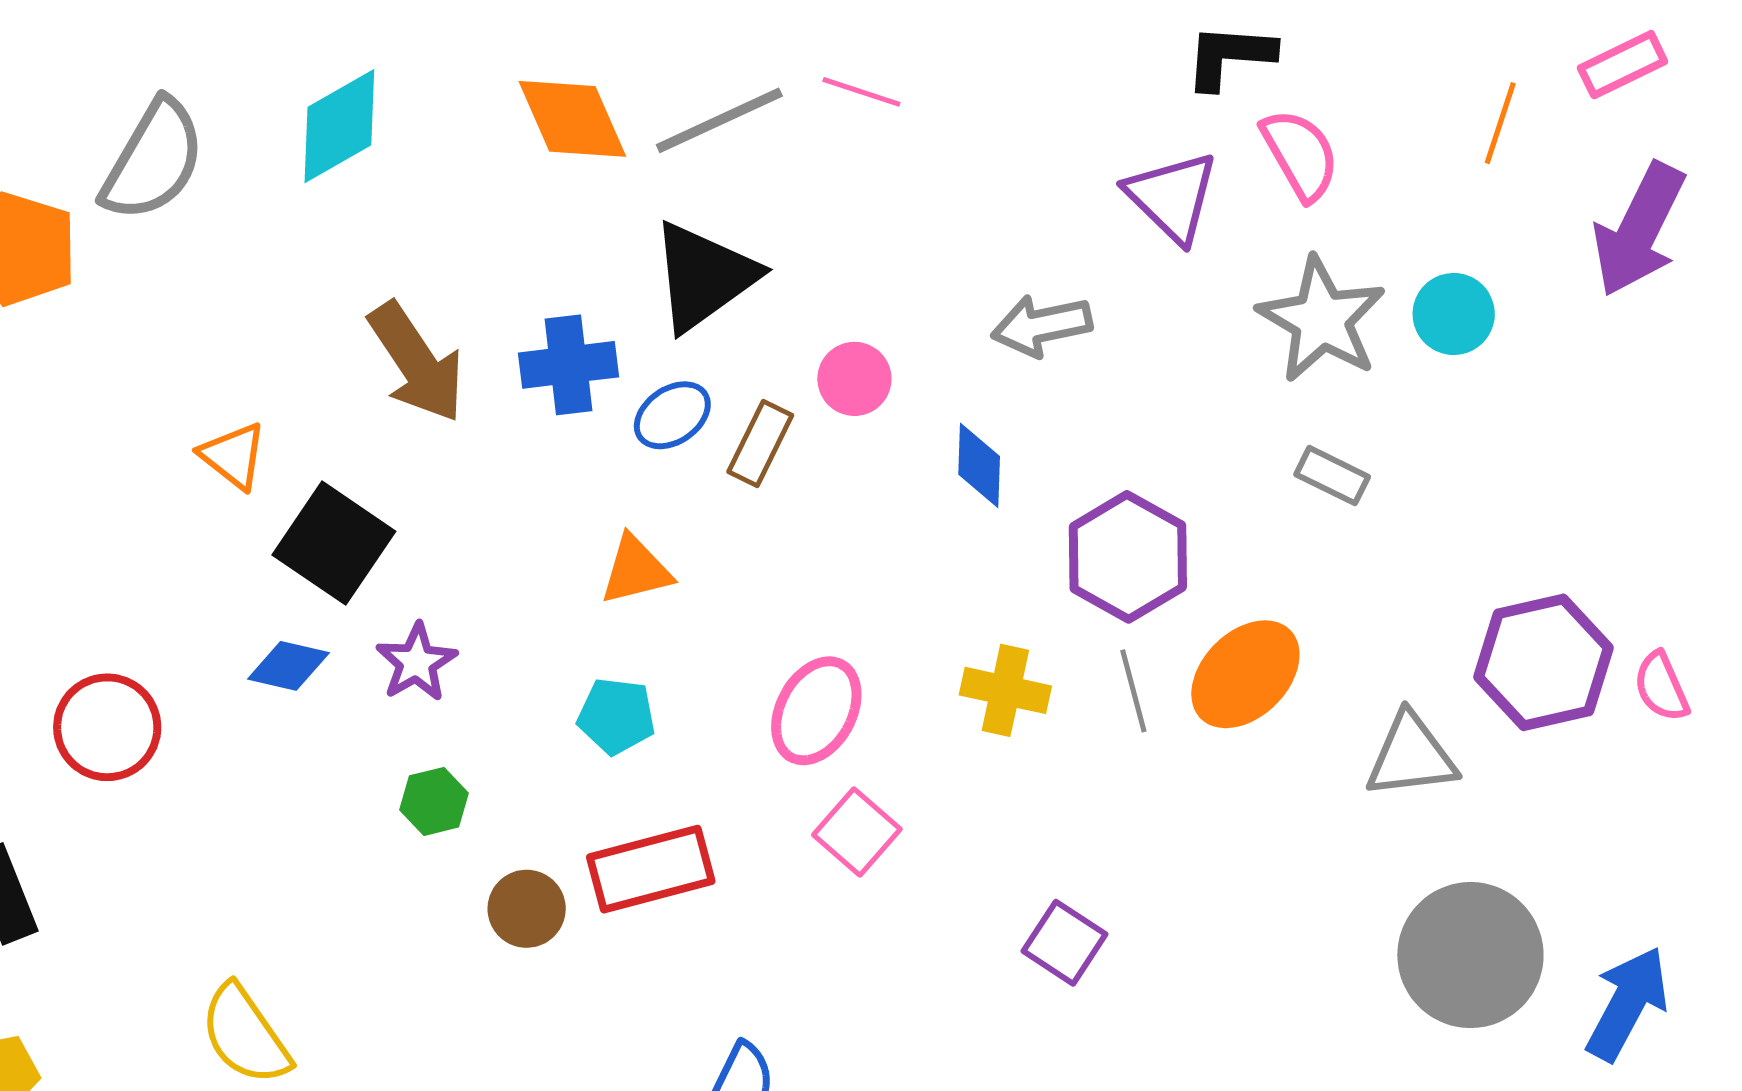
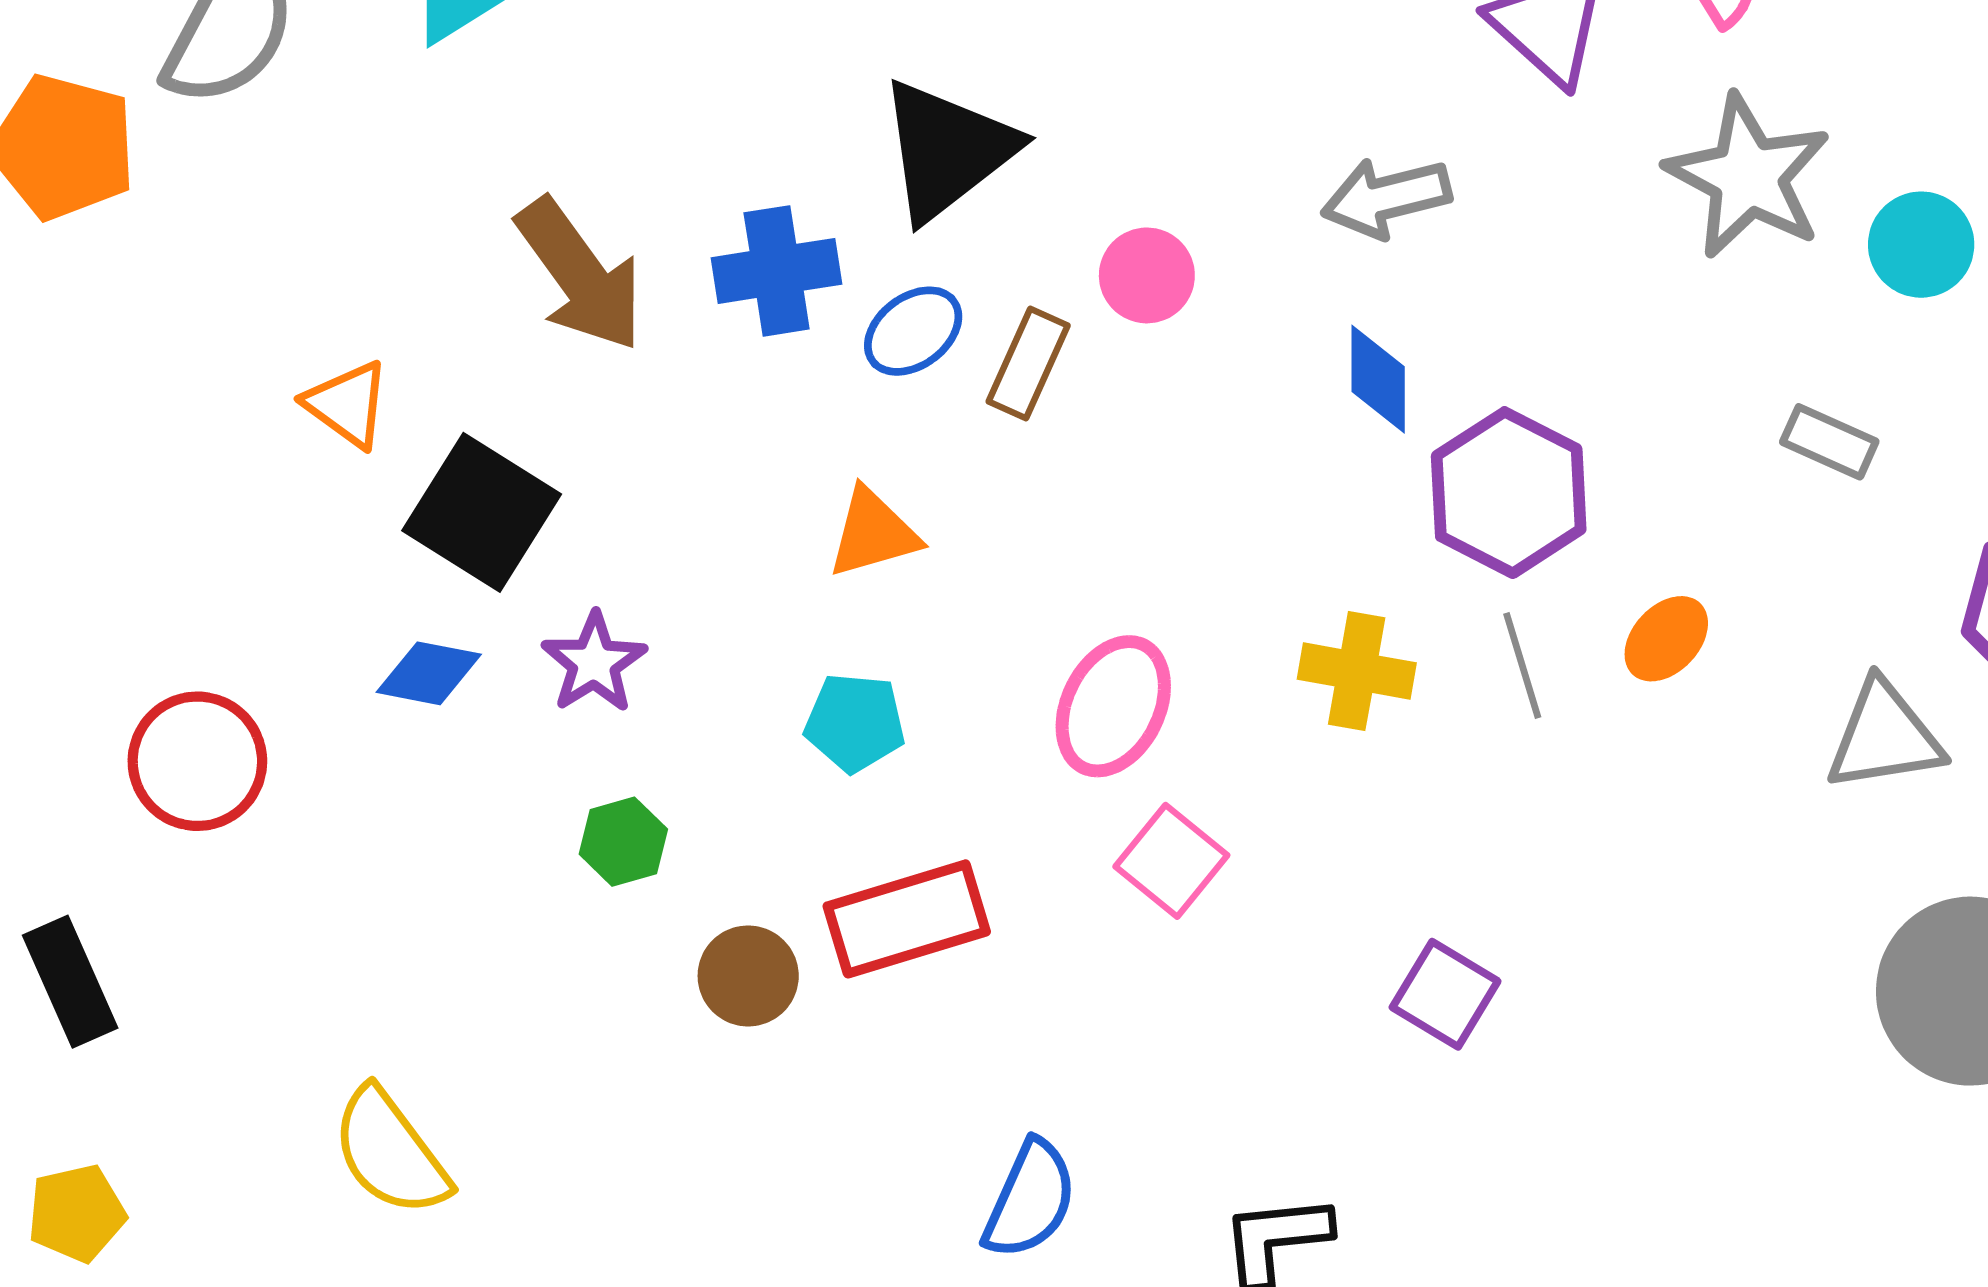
cyan circle: (1454, 314) -> (1921, 245), moved
blue diamond: (979, 465) -> (1378, 379), moved
gray rectangle: (1332, 476) -> (1829, 442), moved
orange ellipse: (1245, 674) -> (1666, 639), size x0.6

